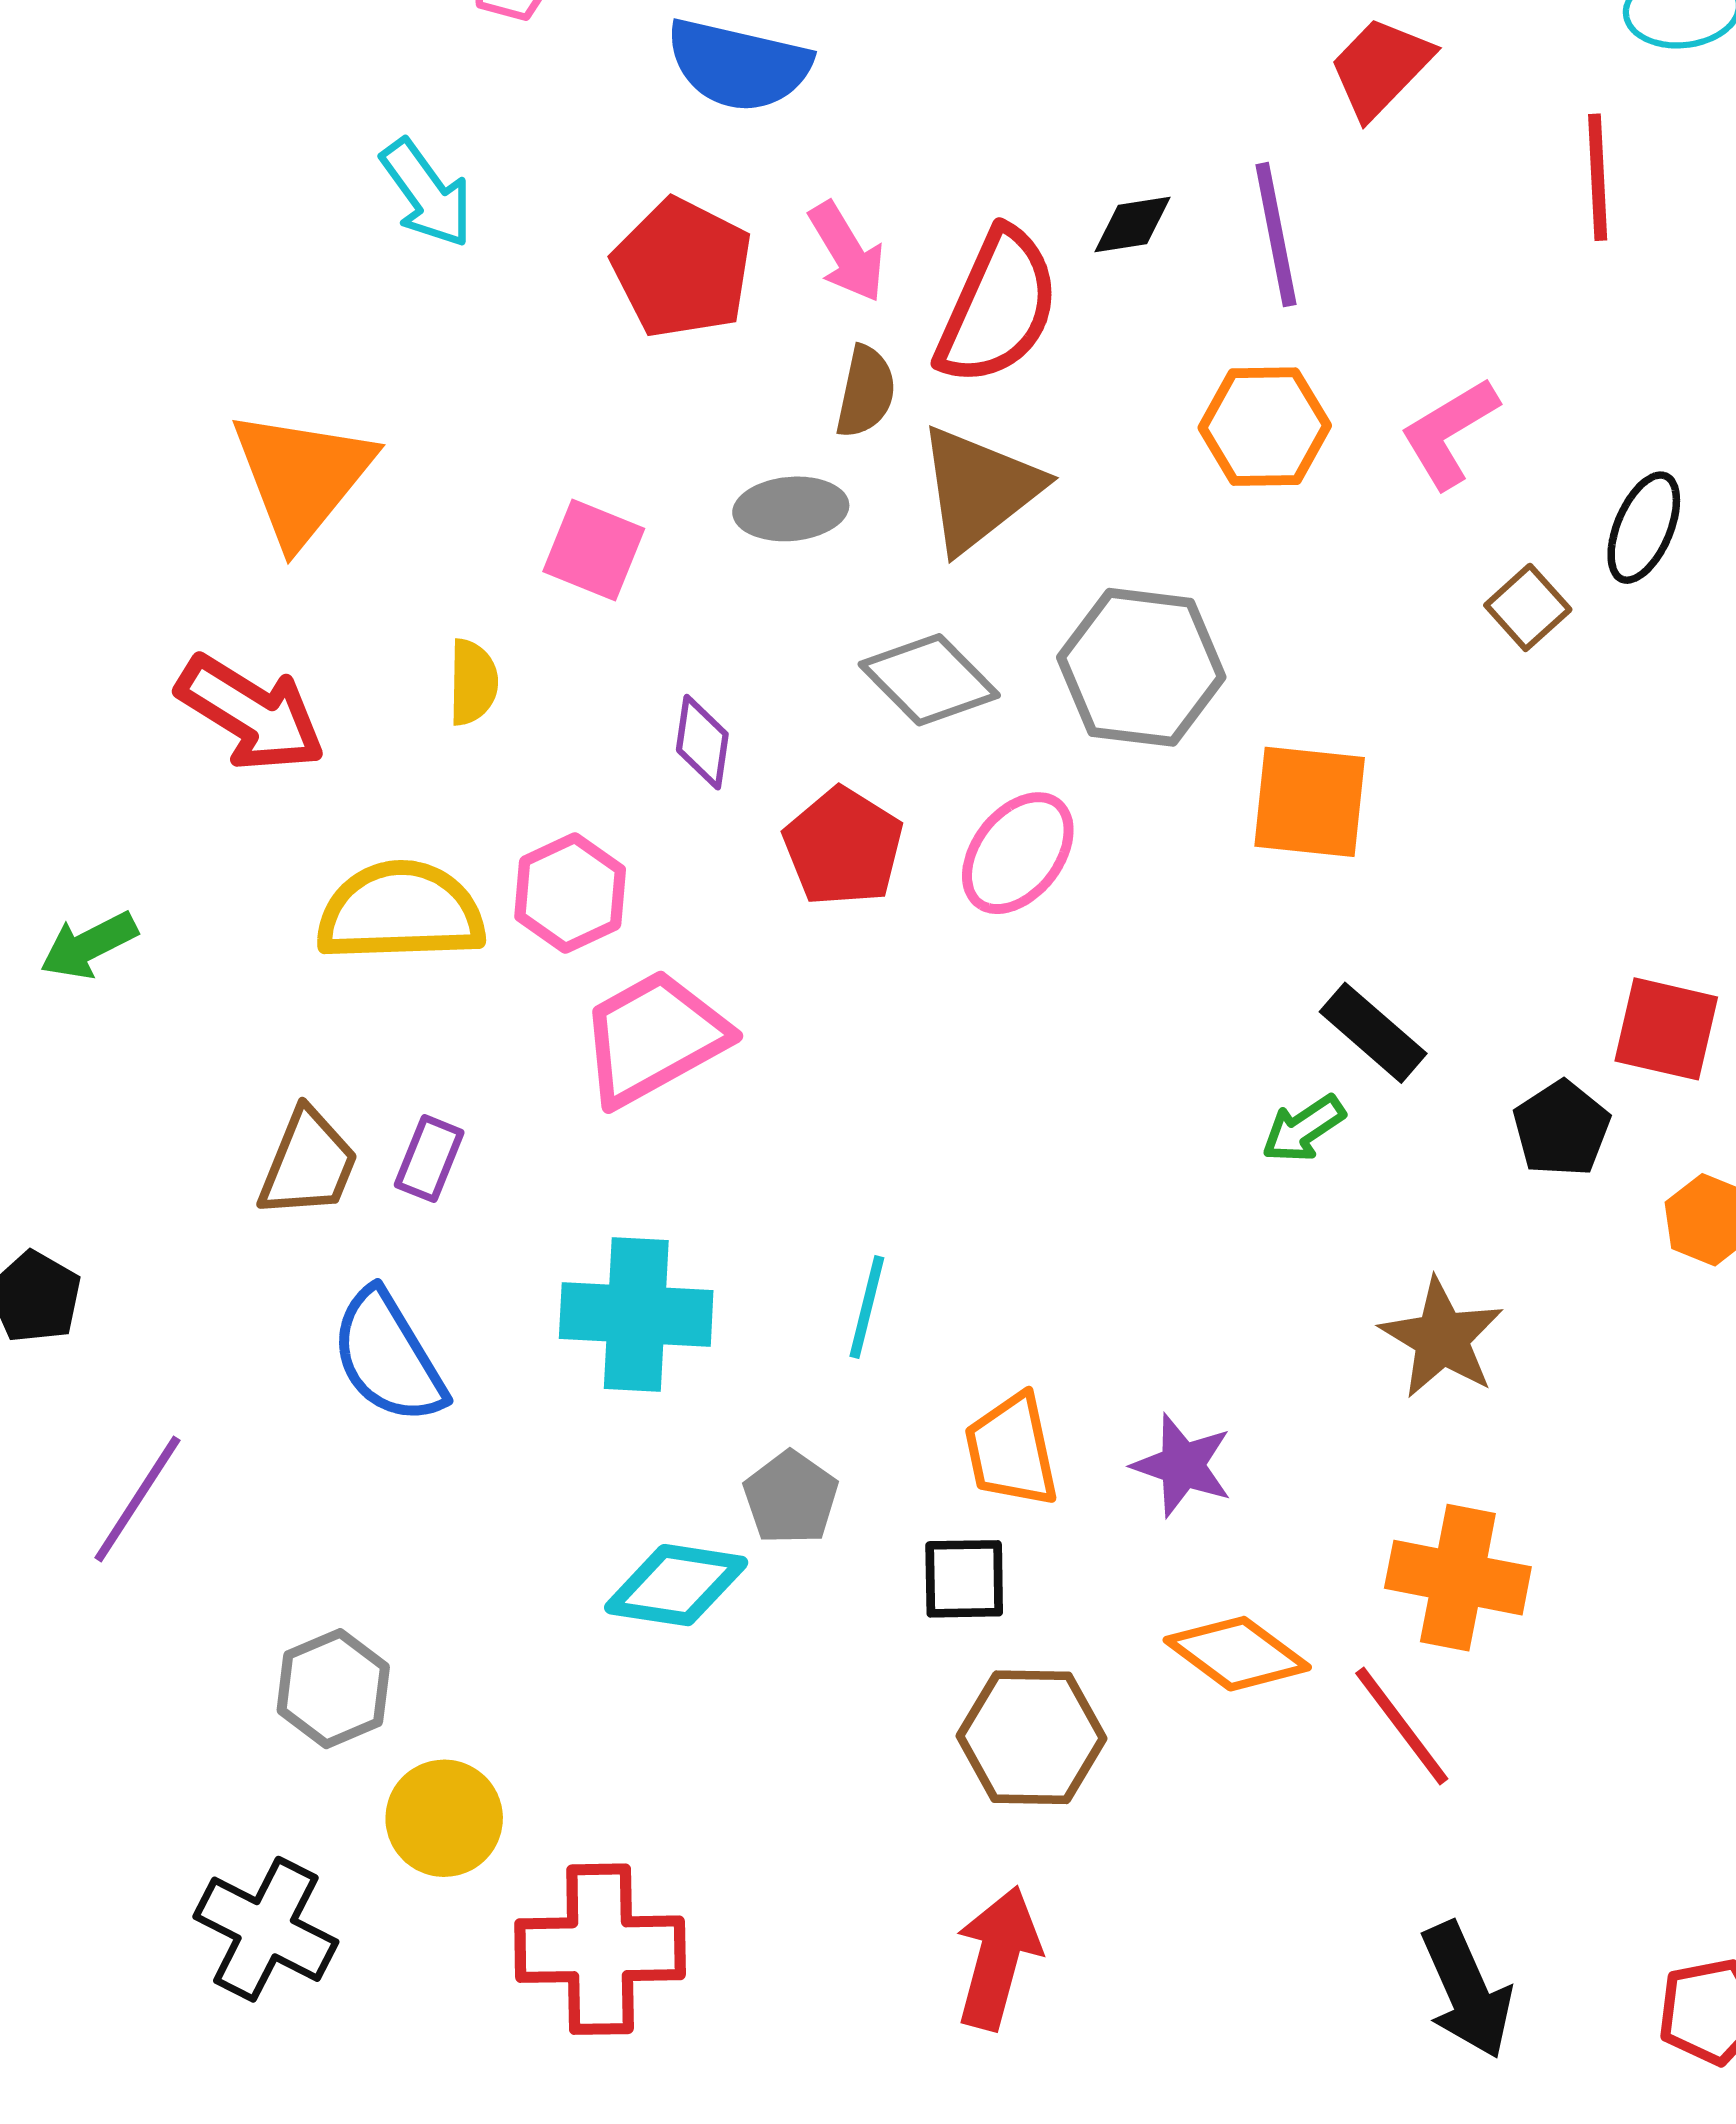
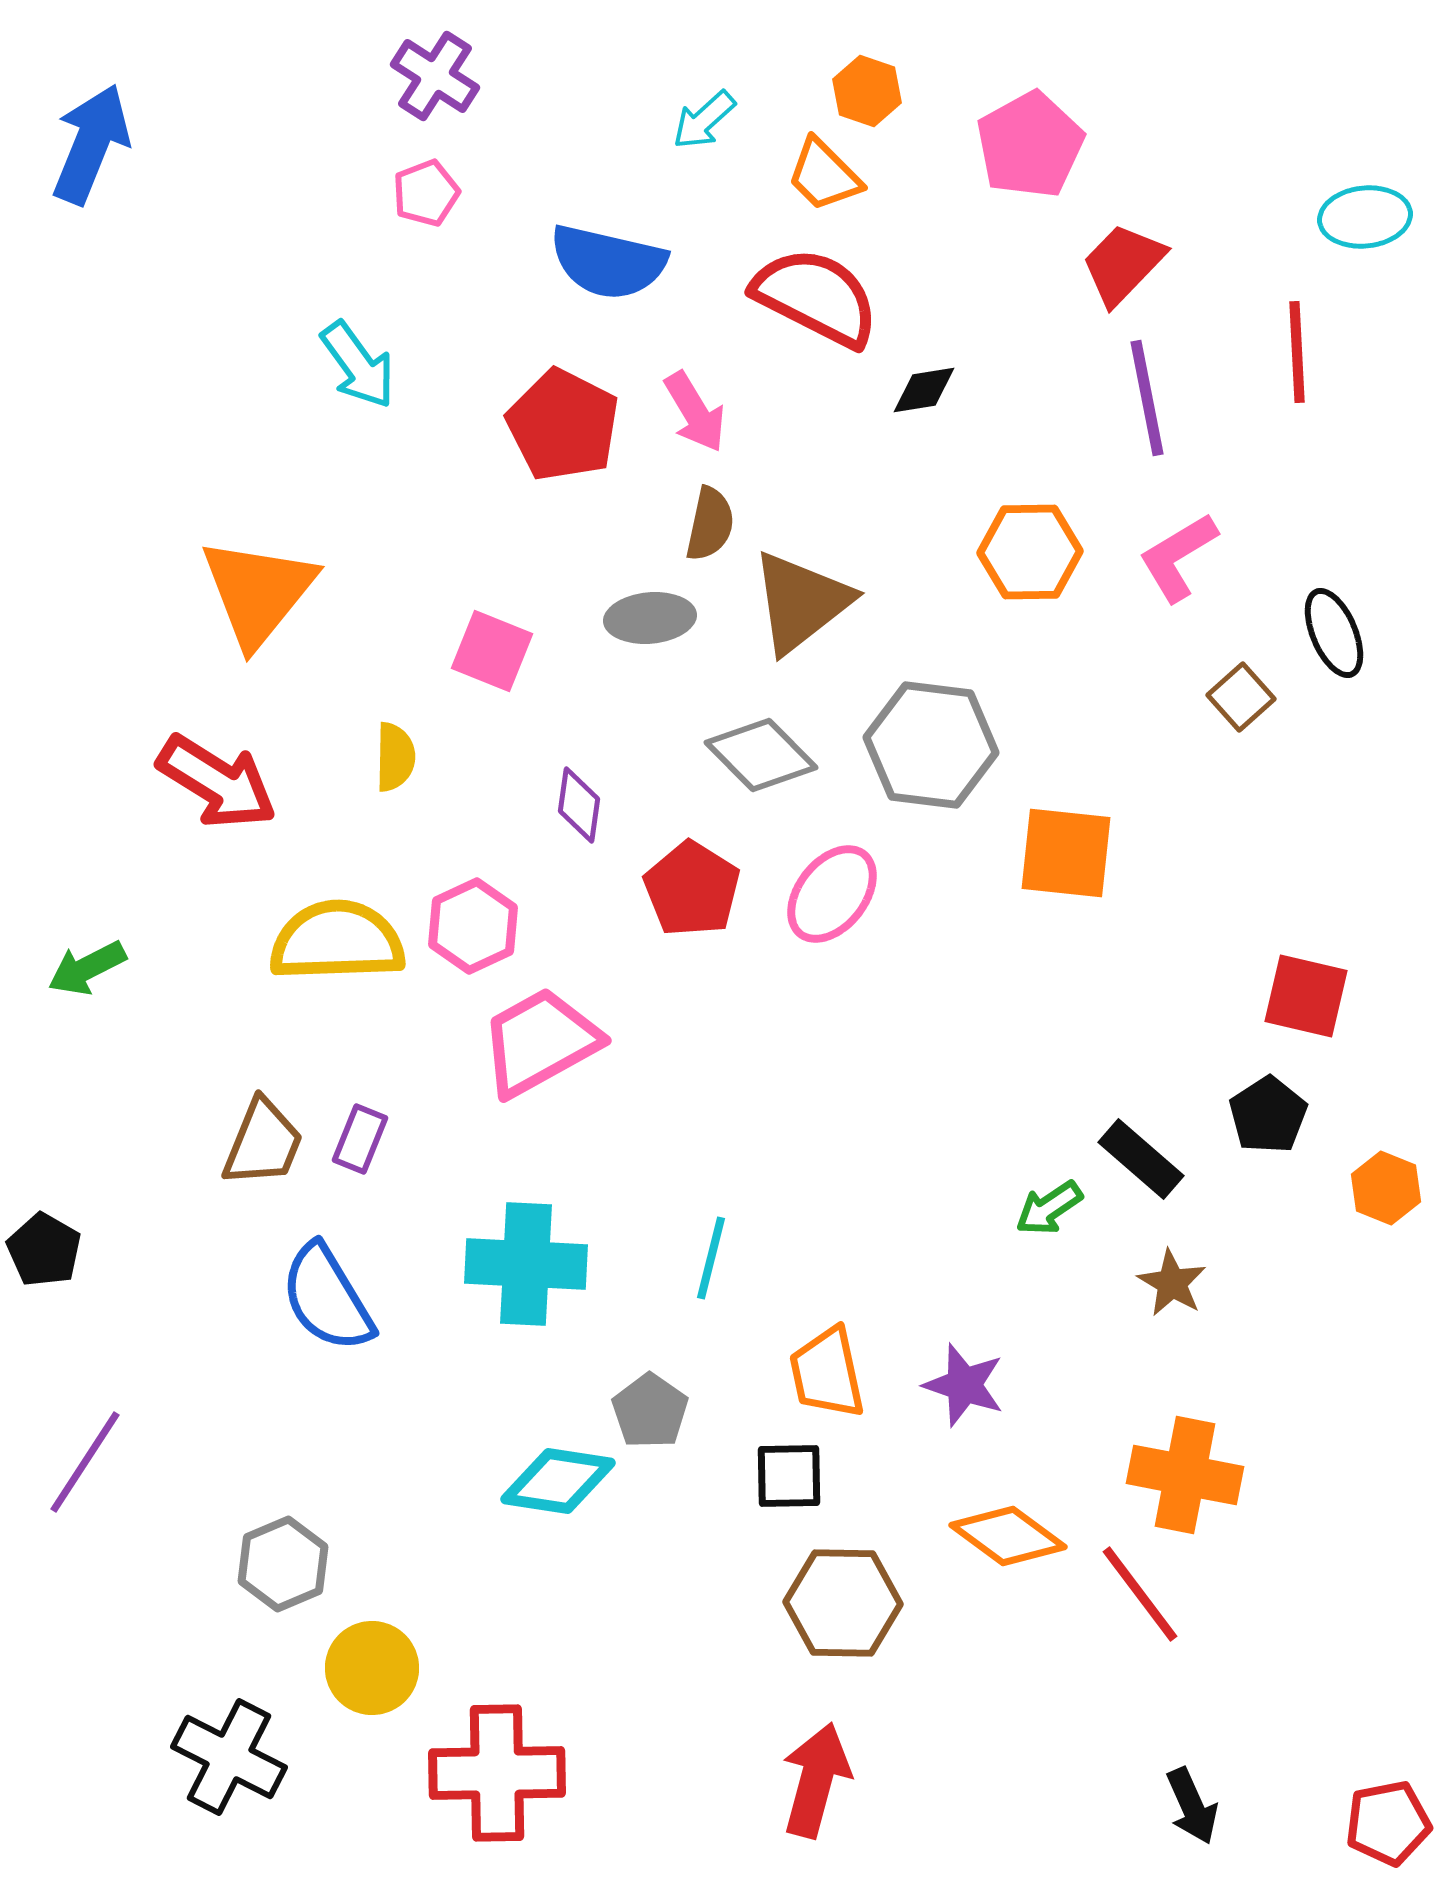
purple line: (1276, 235) -> (1147, 398), moved
red semicircle: (998, 307) -> (816, 297), moved, turned -87
black ellipse: (1644, 528) -> (1334, 633), turned -46
red square: (1666, 1029) -> (1306, 996), moved
black rectangle: (1373, 1033) -> (1141, 1159), moved
green arrow: (1303, 1129) -> (1049, 1208), moved
brown star: (1442, 1338) -> (1172, 1283), size x0.7
purple line: (137, 1499) -> (85, 1462), moved
black arrow: (1467, 1990) -> (1192, 1806), size x0.7

